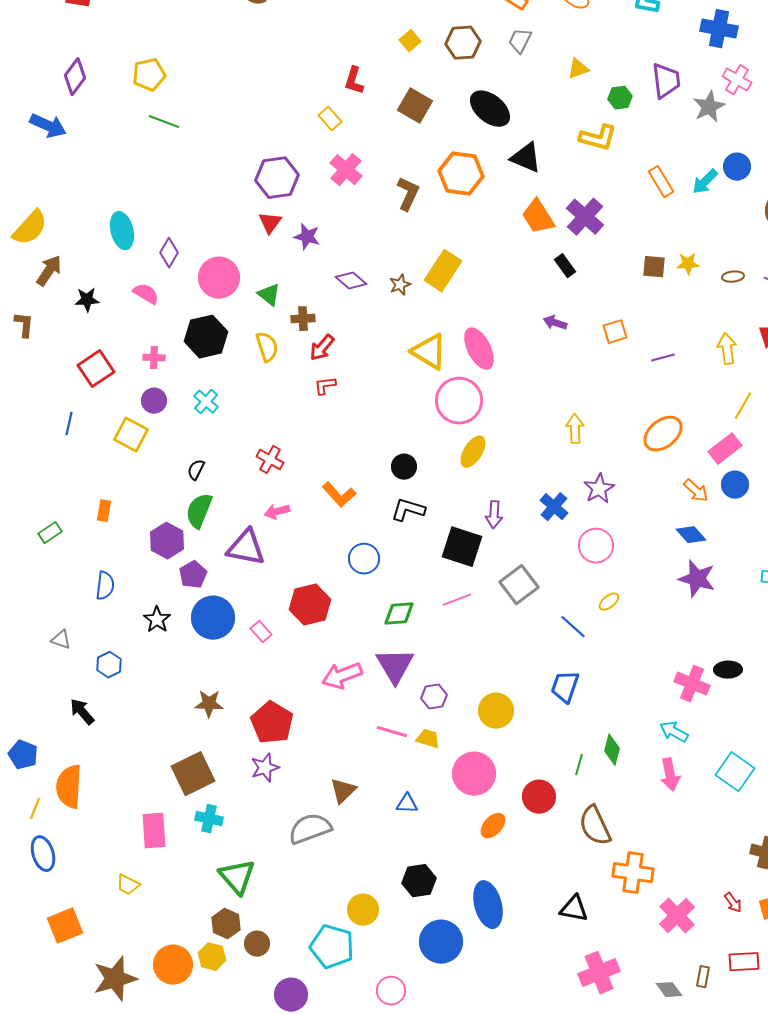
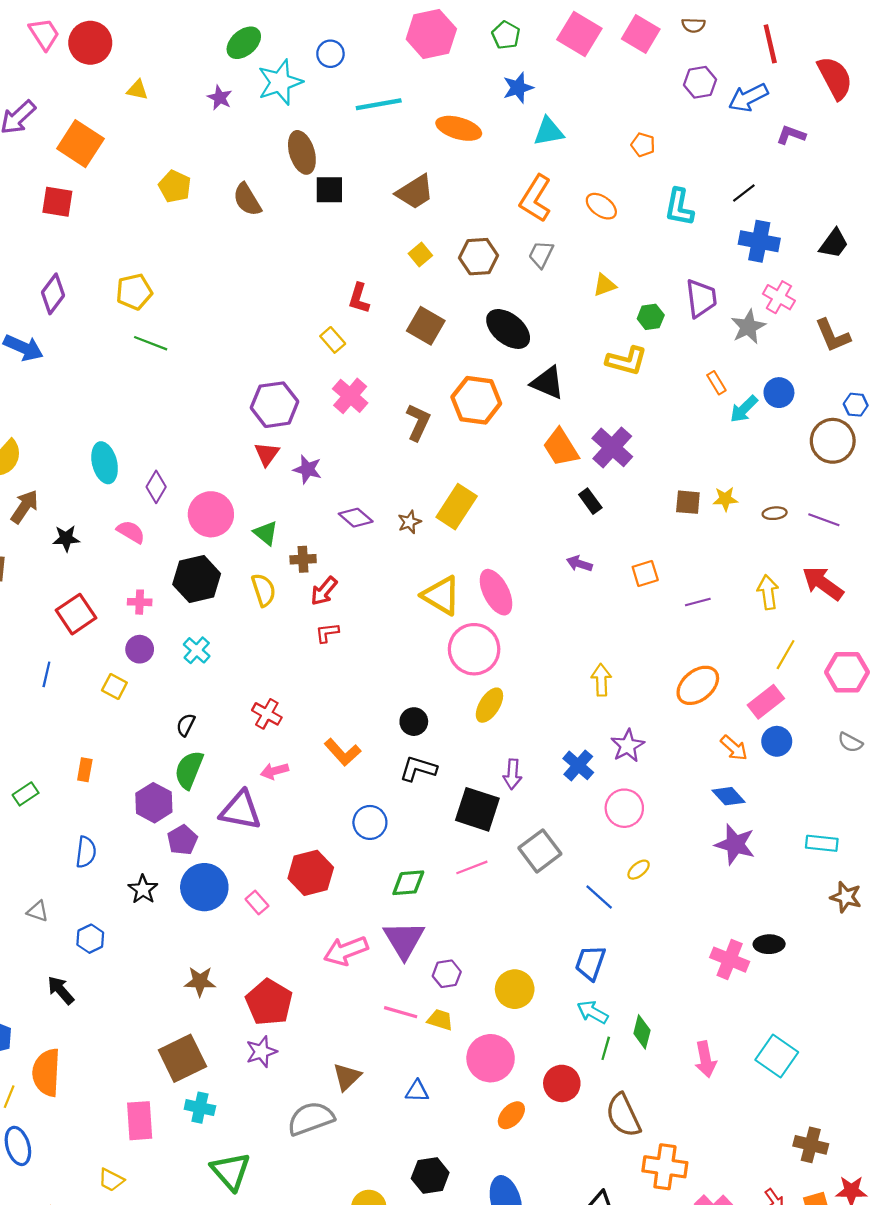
orange rectangle: (661, 182) -> (716, 383), moved, size x0.7
yellow square: (131, 435) -> (114, 686), size x0.7
cyan arrow: (674, 732) -> (593, 1012), moved

